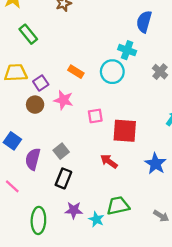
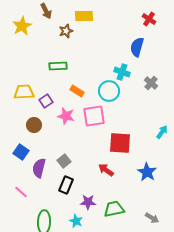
green rectangle: (28, 34) -> (58, 66), moved, turned -54
gray cross: (160, 72) -> (151, 83), moved
brown circle: (35, 105) -> (34, 125), moved
pink square: (95, 116) -> (94, 116), moved, size x1.6
purple star: (74, 210) -> (88, 202), moved
cyan star: (96, 219) -> (76, 221), moved

